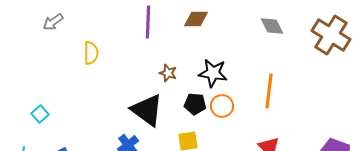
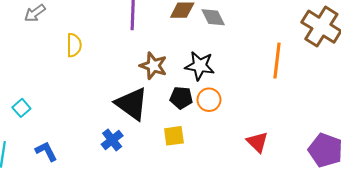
gray diamond: (272, 26) -> (213, 17), moved
brown star: (168, 73) -> (153, 66), size x1.5
orange line: (269, 91) -> (277, 61), moved

